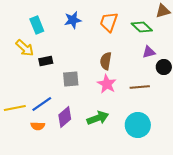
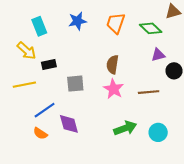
yellow line: (15, 108) -> (24, 85), moved
purple diamond: (65, 117) -> (69, 124), turned -65
green arrow: (98, 118) -> (125, 128), moved
cyan circle: (138, 125) -> (158, 132), moved, size x0.7
orange semicircle: (38, 126) -> (40, 133), turned 32

